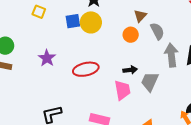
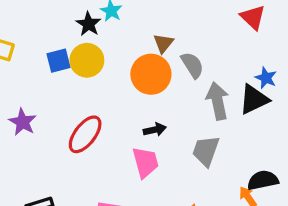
orange circle: (131, 35) -> (151, 74), size x1.6
red ellipse: (86, 69) -> (85, 134), turned -35
gray trapezoid: (150, 82) -> (206, 151), moved

